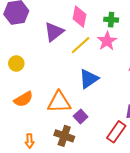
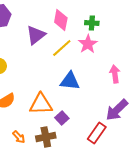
blue triangle: (89, 79) -> (70, 81), turned 40
brown cross: (64, 136) -> (46, 137), turned -30
orange arrow: (30, 141) -> (19, 137), moved, turned -40

